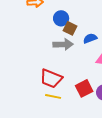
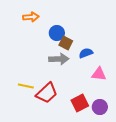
red trapezoid: (51, 78) -> (47, 93), turned -65
yellow line: (53, 96) -> (26, 86), moved

